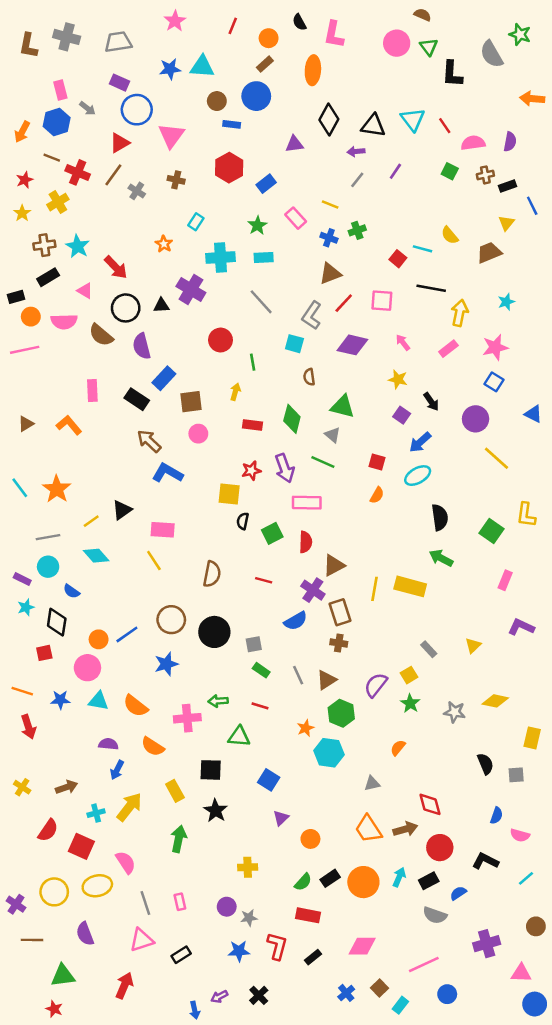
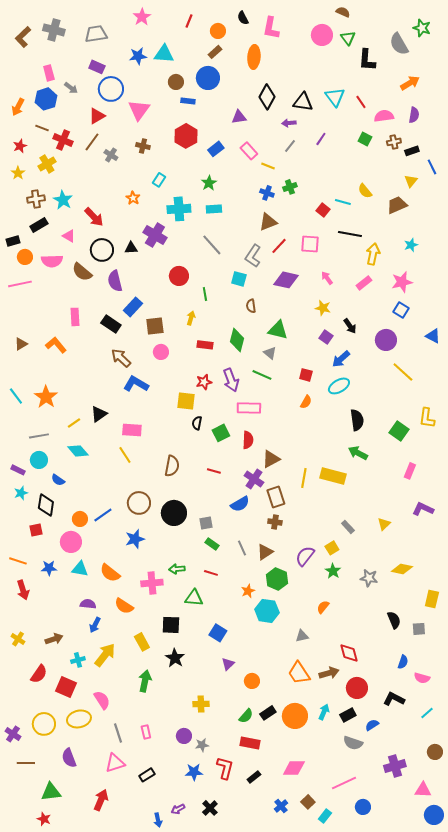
brown L-shape: (28, 46) -> (23, 37), turned 35
orange arrow: (532, 99) -> (410, 83), moved, turned 144
pink rectangle: (296, 218) -> (249, 151), moved

